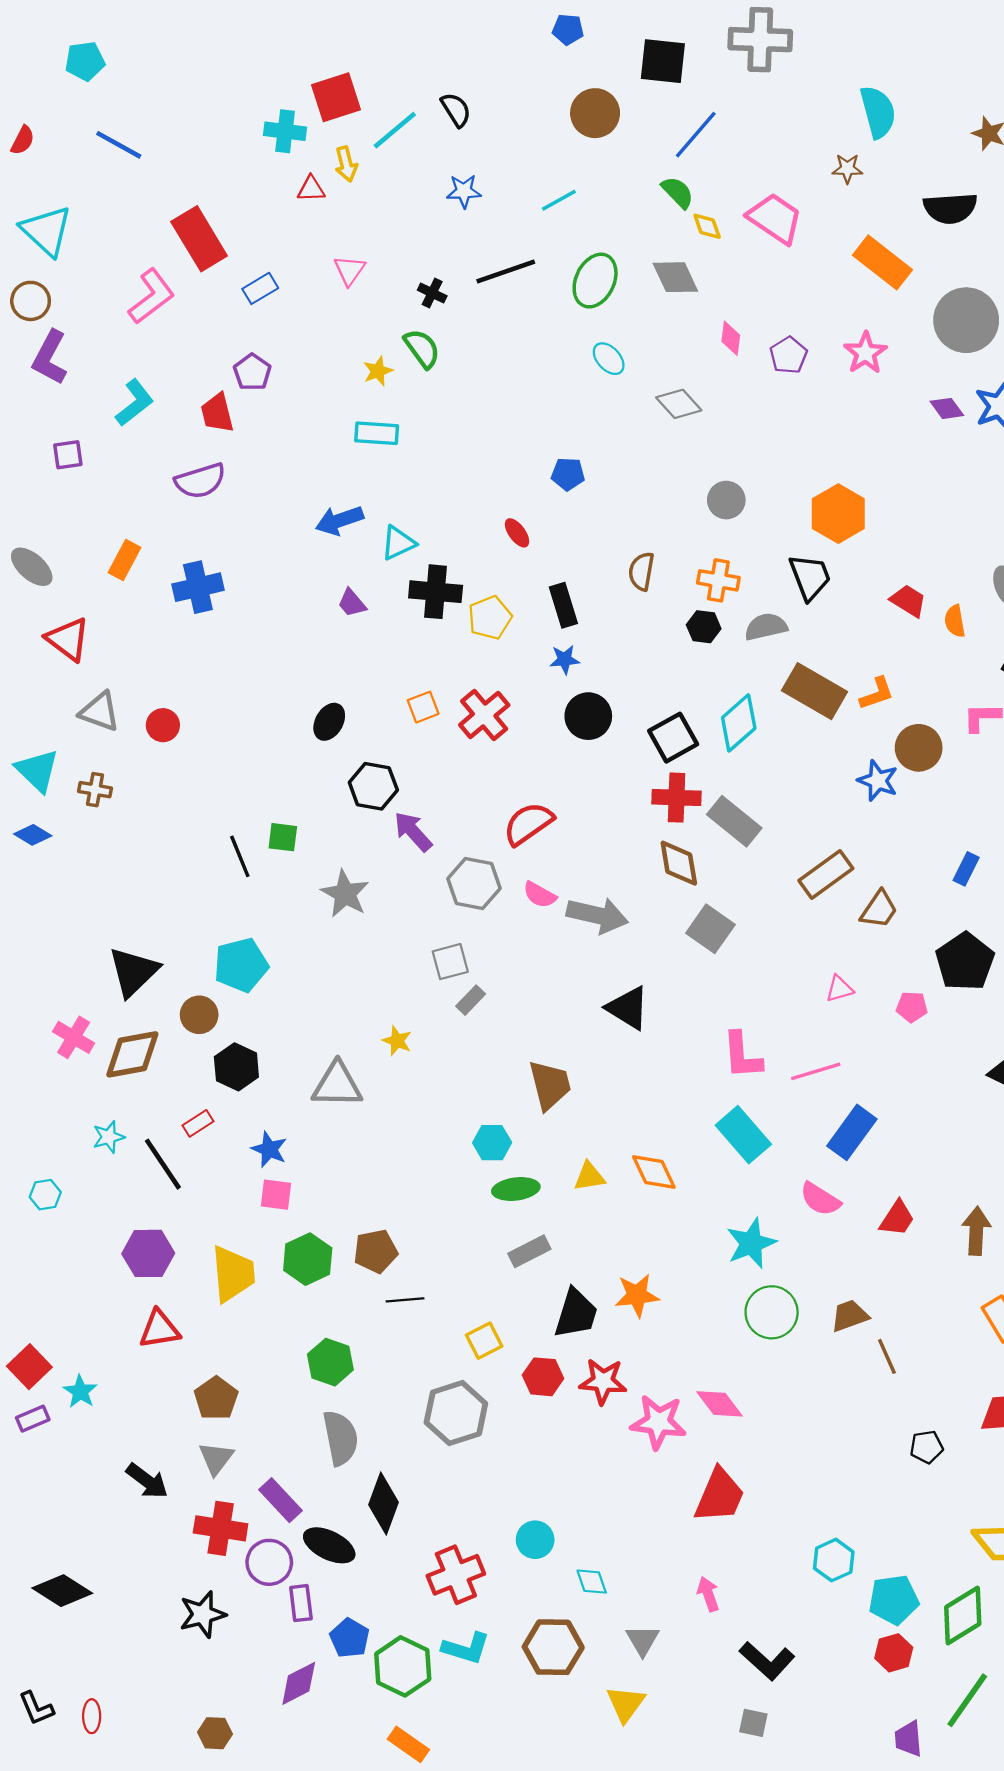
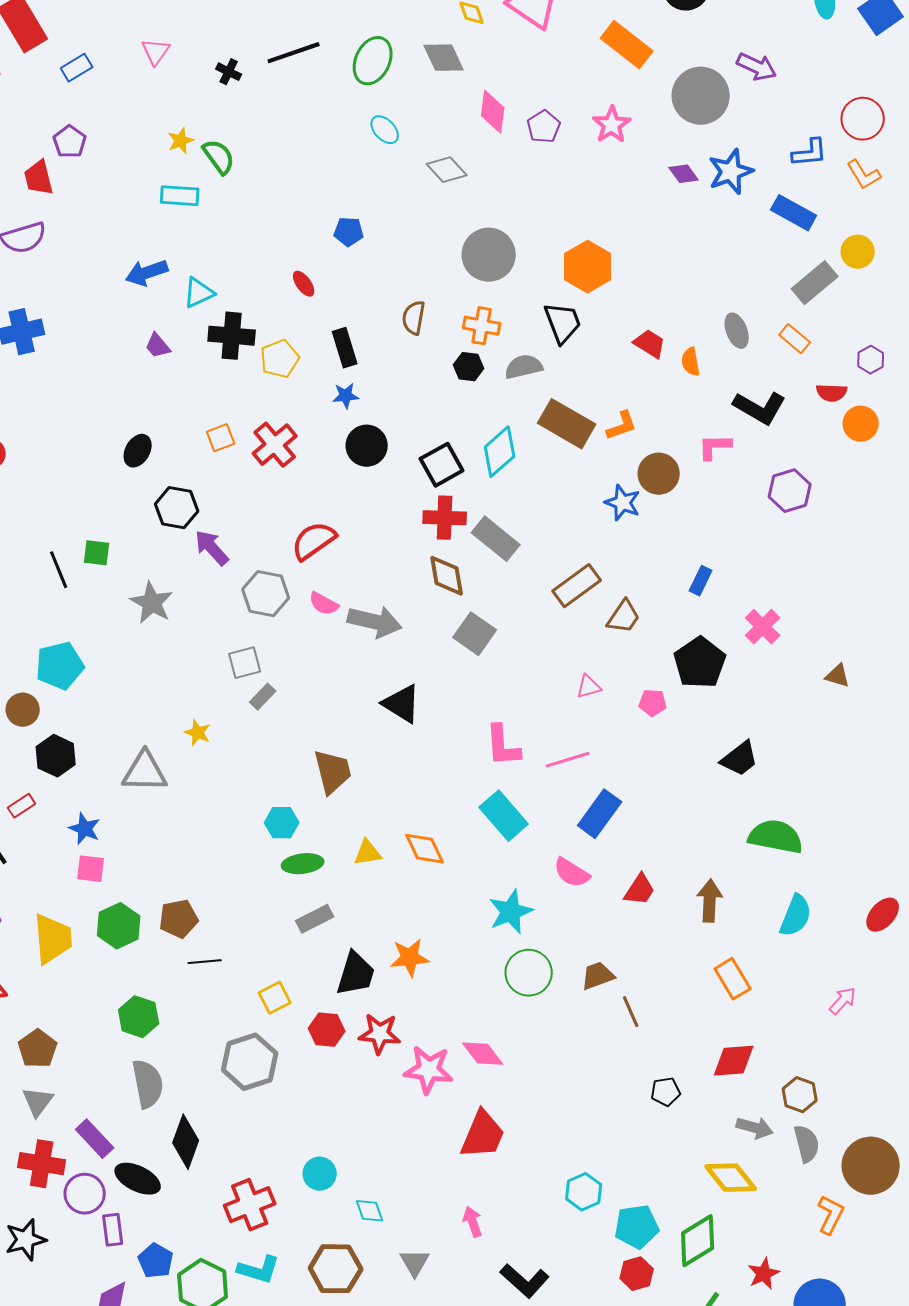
pink diamond: (731, 338) -> (493, 112), size x1.4
green semicircle: (422, 348) -> (219, 157), moved
gray circle: (726, 500) -> (489, 255), size x1.6

